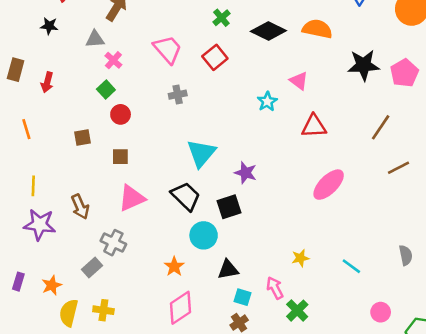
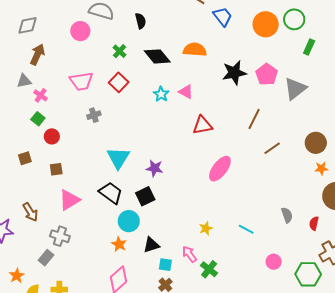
black diamond: (268, 31) -> (157, 56), turned 32
pink trapezoid: (168, 49) -> (81, 81), turned 130
cyan star: (267, 102) -> (161, 94), moved
orange star: (174, 266) -> (119, 244), moved

